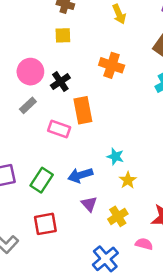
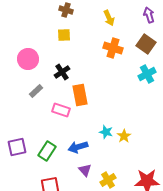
orange cross: (112, 65) -> (113, 48), moved
pink circle: (30, 72) -> (28, 59), moved
yellow star: (128, 180) -> (124, 136), moved

